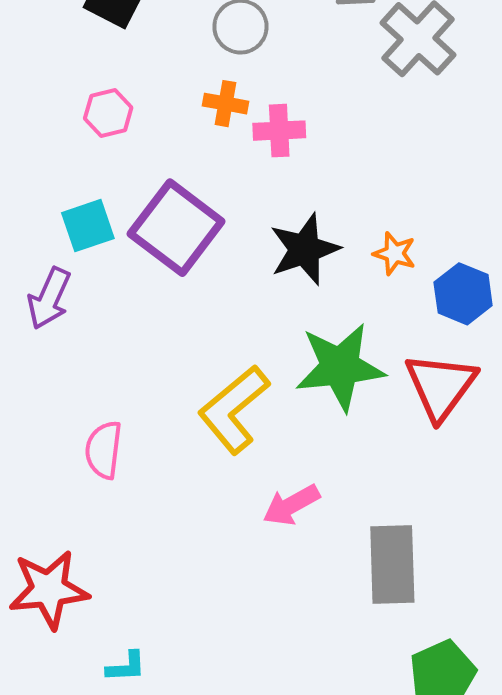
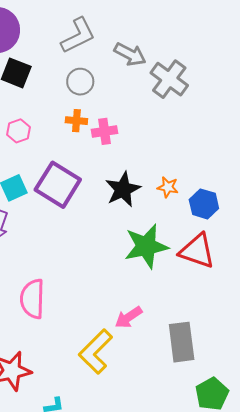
red triangle: (441, 386) -> (197, 251), turned -42
yellow L-shape: (234, 409) -> (96, 351), moved
pink semicircle: (104, 450) -> (32, 299), size x1.4

